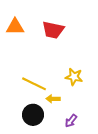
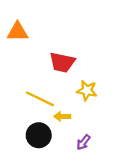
red trapezoid: (53, 30) -> (62, 62), moved

